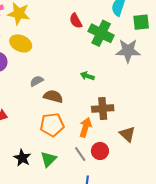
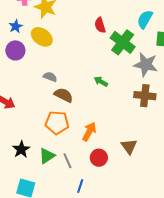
gray semicircle: (37, 81) -> (50, 77), turned 40
brown cross: (103, 109) -> (145, 96), moved
gray line: (80, 154) -> (67, 161), moved

